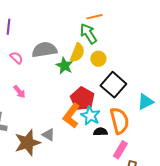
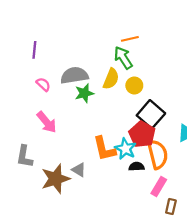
green star: (64, 66) -> (84, 93), moved, turned 30
pink arrow: (19, 92) -> (47, 122), size x1.5
red pentagon: (82, 99) -> (142, 134), moved
orange L-shape: (71, 116) -> (104, 149), turned -50

